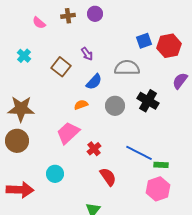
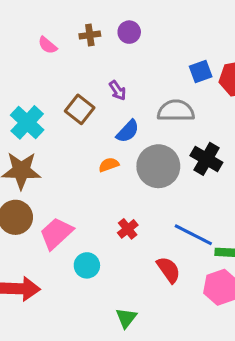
cyan cross: (24, 56) -> (27, 122), moved, size x1.6
gray circle: (115, 106) -> (158, 166), size x1.5
pink trapezoid: (68, 133) -> (56, 233), moved
cyan circle: (55, 174) -> (87, 265), moved
red semicircle: (108, 177) -> (169, 270), moved

